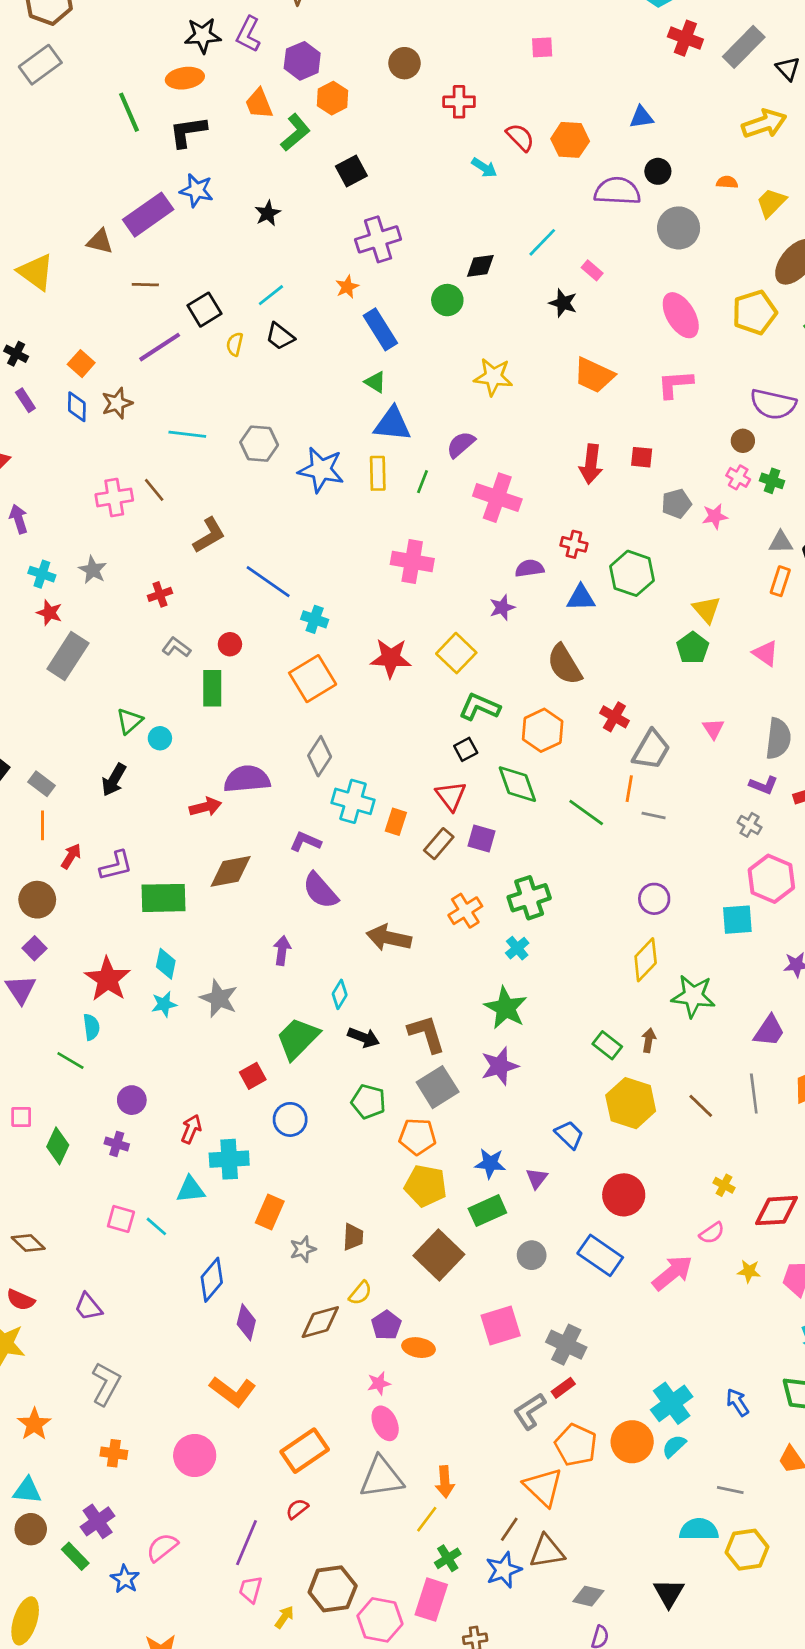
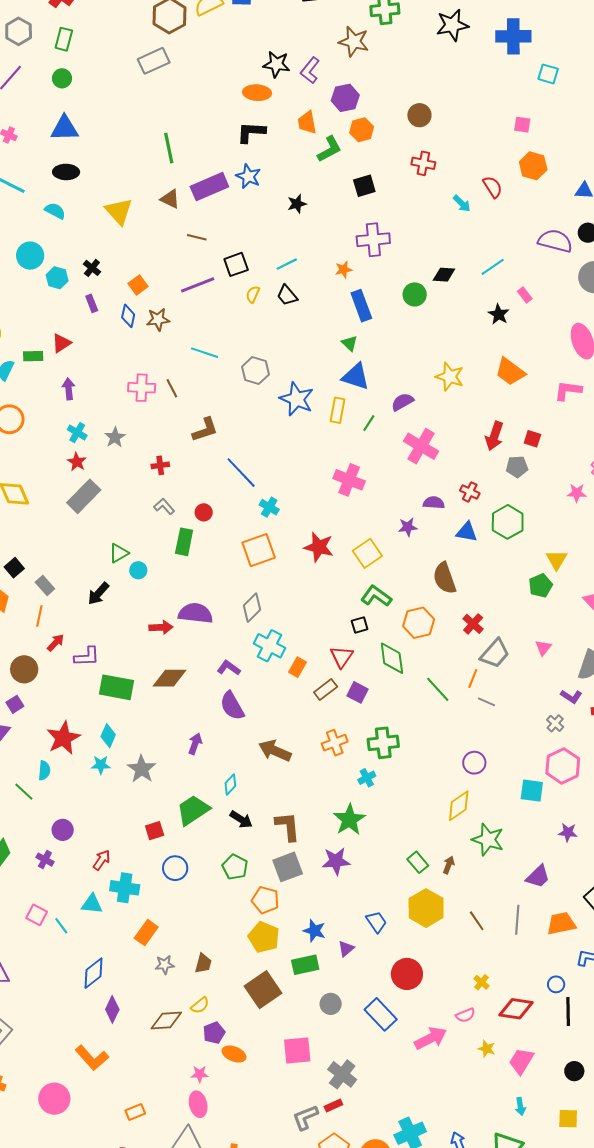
red cross: (459, 102) -> (423, 163), moved
green line: (129, 112) -> (169, 148), moved
orange hexagon: (570, 140) -> (533, 166), moved
yellow star: (493, 377) -> (450, 377), moved
gray pentagon: (676, 504) -> (517, 467), moved
orange rectangle: (305, 1451) -> (135, 1112), size x0.6

